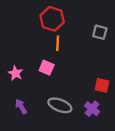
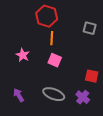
pink square: (47, 68) -> (55, 60), moved
pink star: (16, 73) -> (23, 55), moved

